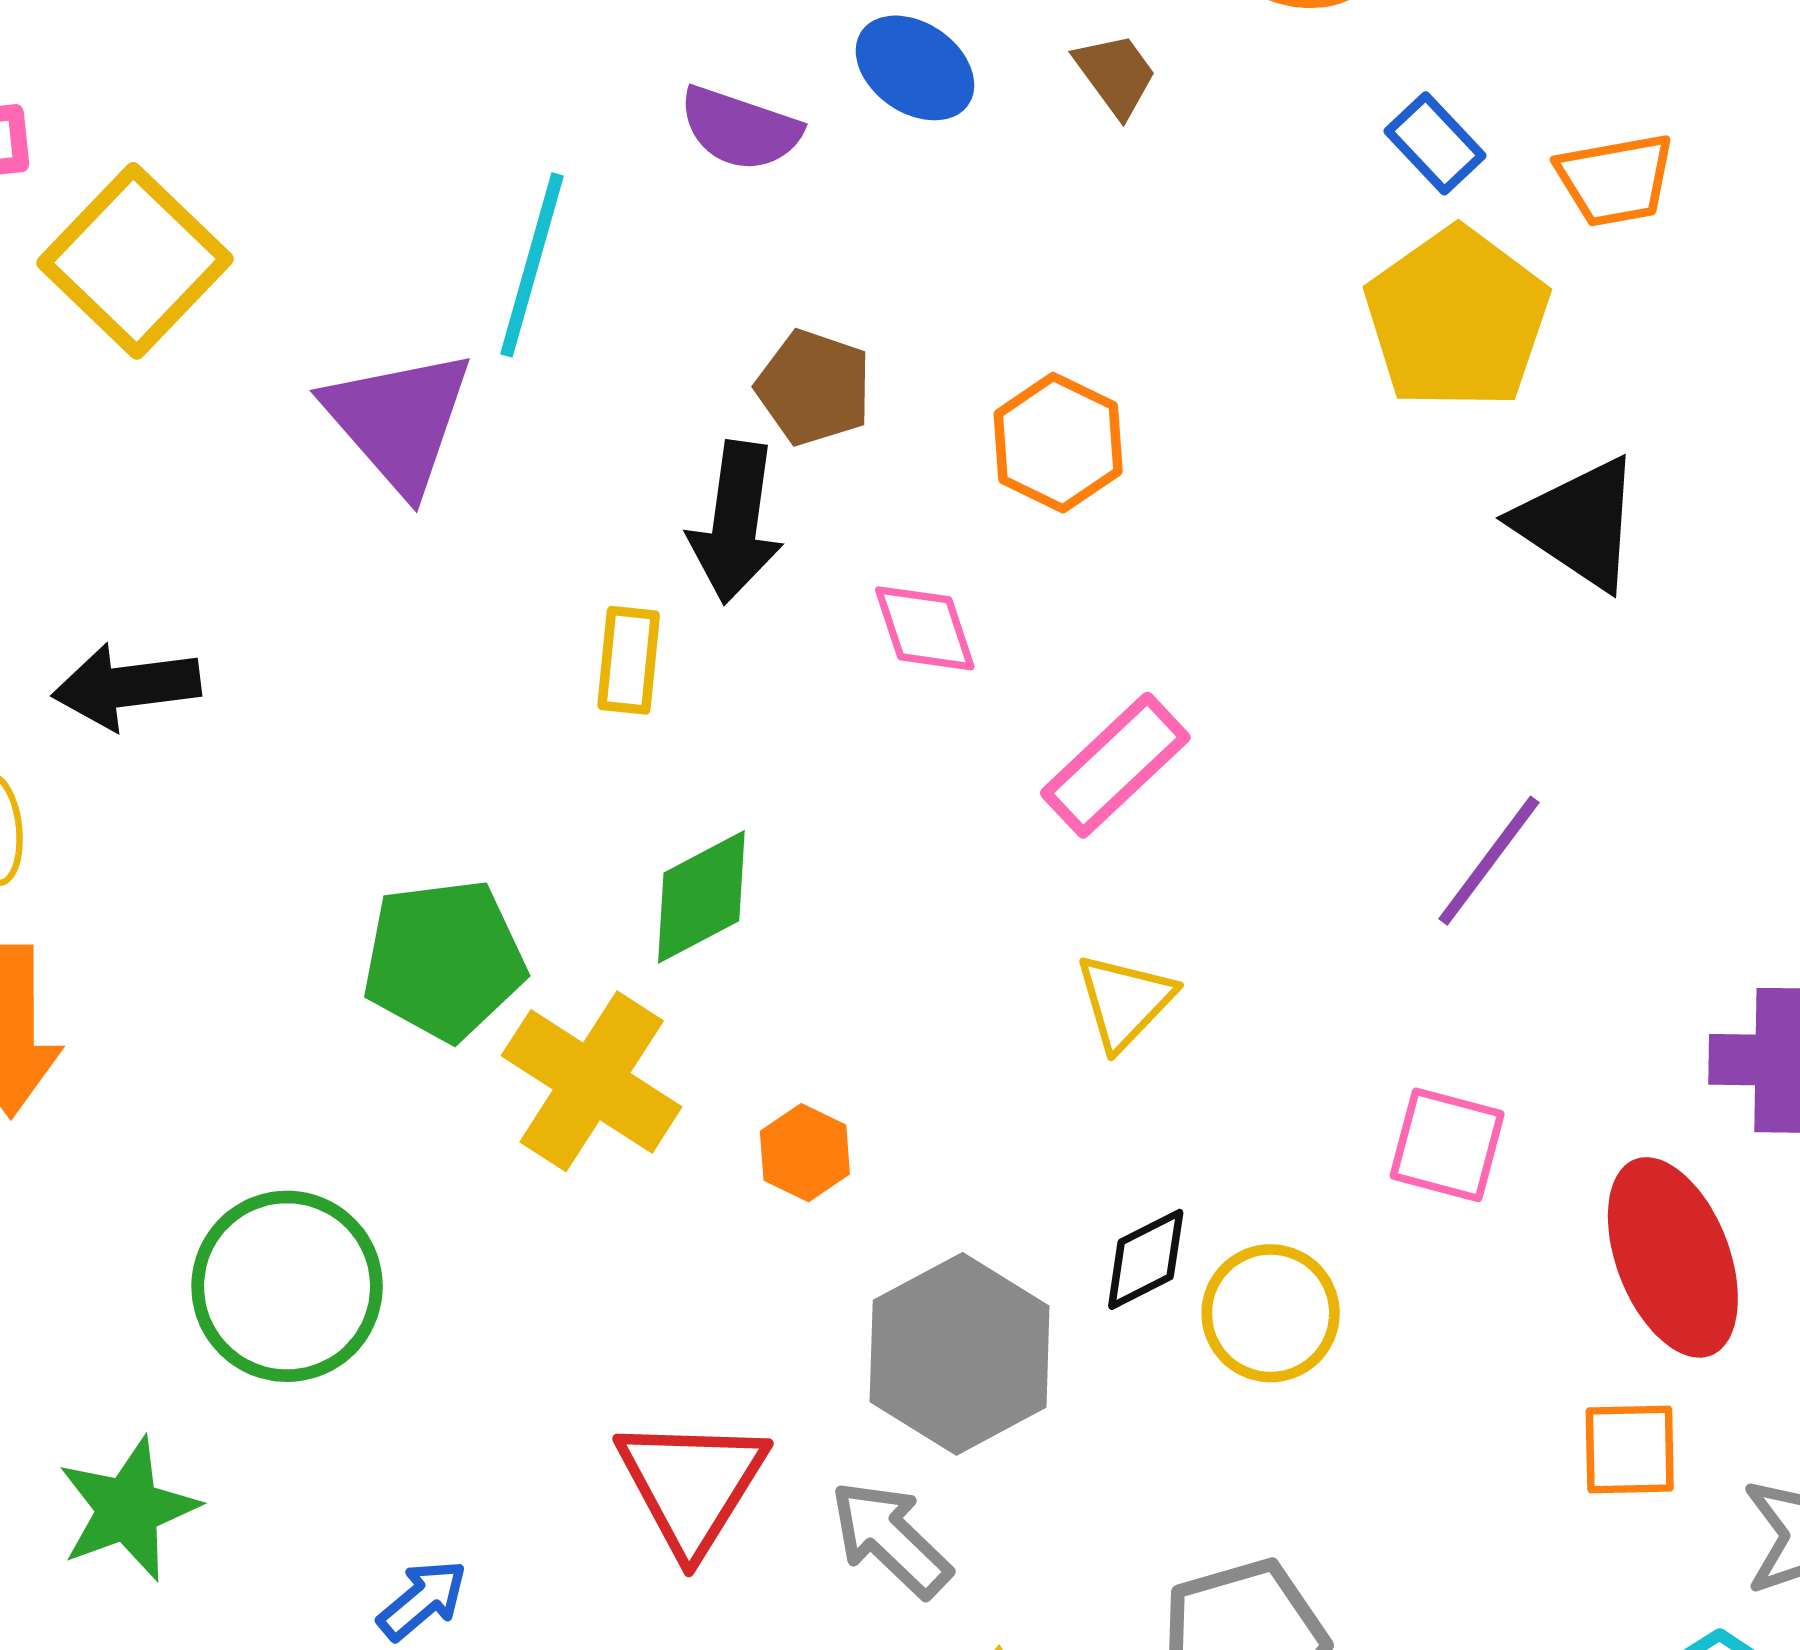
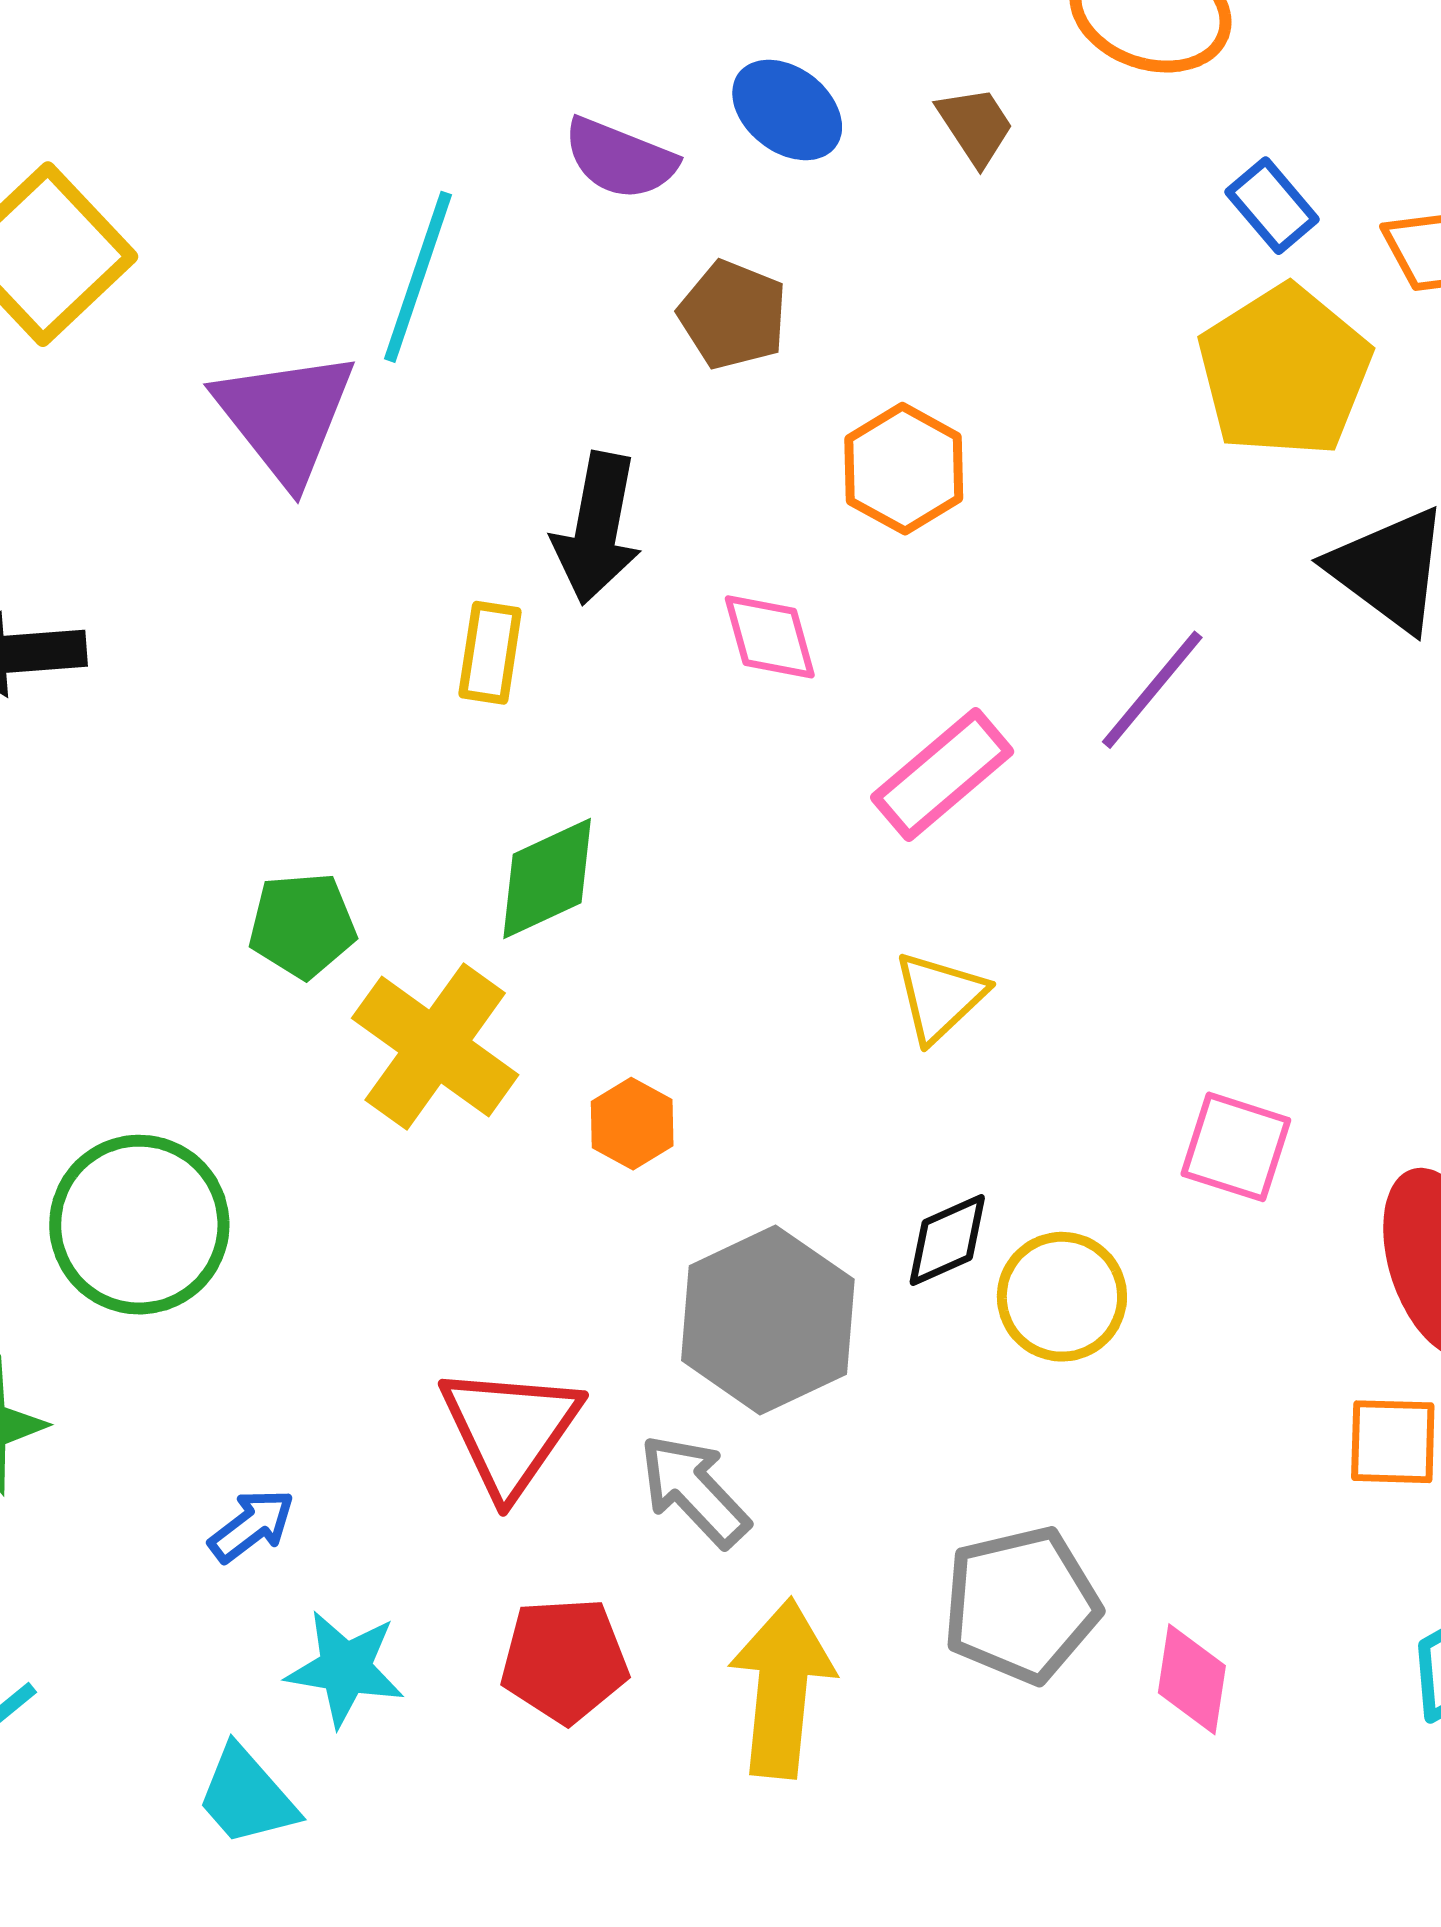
brown pentagon: (814, 388) -> (733, 315), moved
purple line: (1489, 861) -> (1152, 690), moved
green pentagon: (444, 960) -> (302, 925), size x0.7

